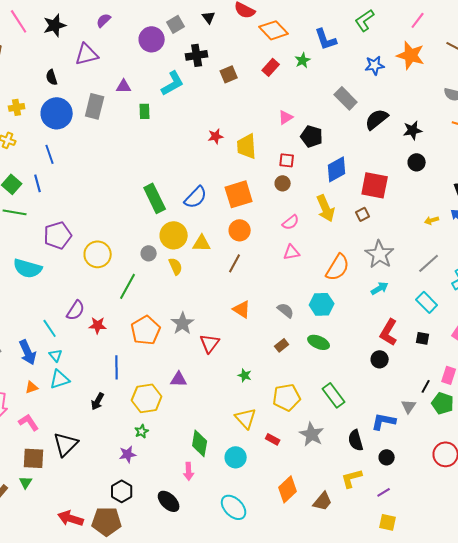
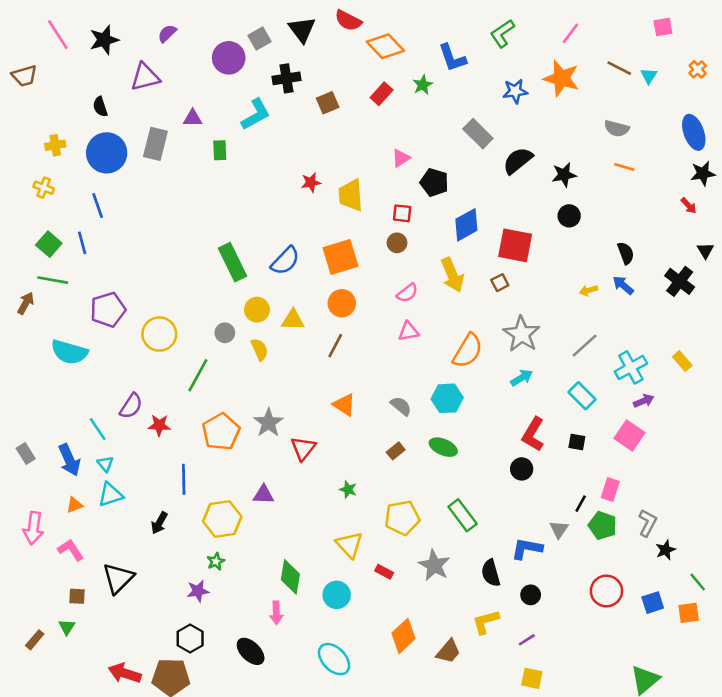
black triangle: (209, 17) -> (302, 30), size x1.6
yellow circle: (174, 235) -> (257, 310), size x0.7
brown square: (34, 458) -> (77, 596), size x0.6

